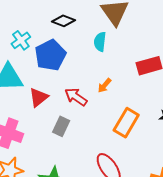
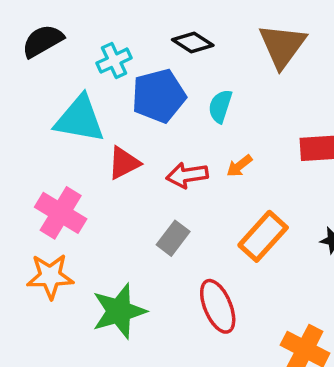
cyan semicircle: (100, 42) -> (220, 106), moved
red arrow: (76, 97) -> (187, 175), turned -55
gray rectangle: (61, 126) -> (173, 238), moved

